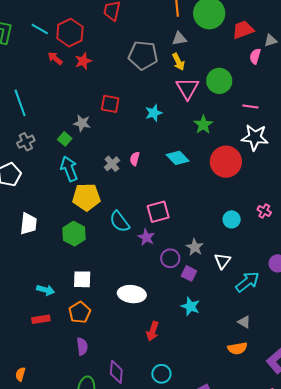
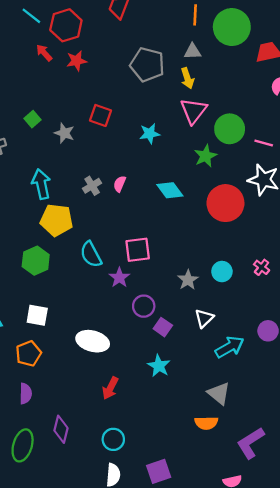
green circle: (219, 81) -> (230, 129), moved
green square: (65, 139) -> (33, 119), moved
gray star: (195, 247) -> (188, 280), moved
gray triangle: (244, 322) -> (219, 393), size x1.5

